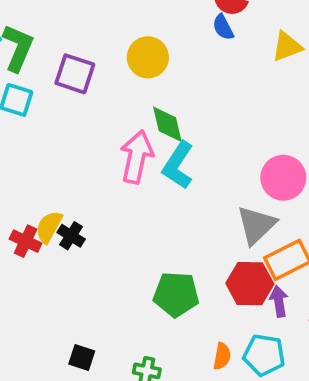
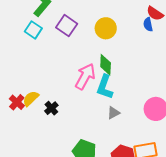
cyan L-shape: (178, 165) -> (105, 87), turned -30
gray triangle: (256, 225) -> (113, 113), moved, size x0.6
black cross: (71, 236) -> (51, 108), moved

